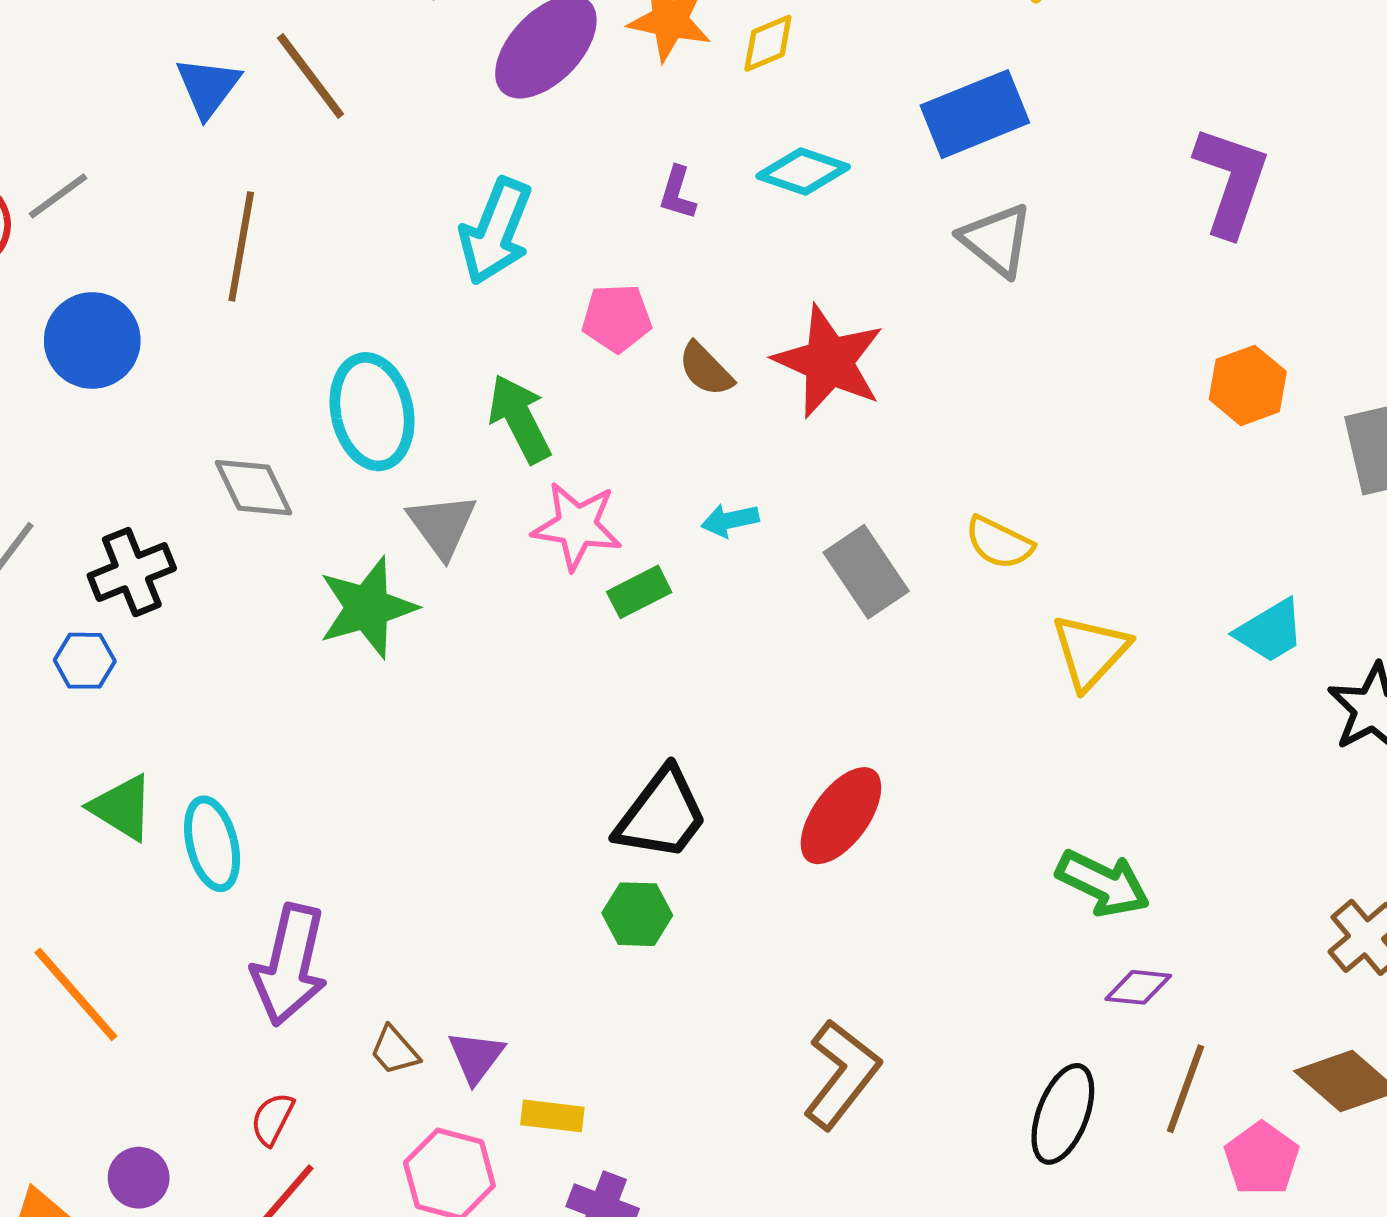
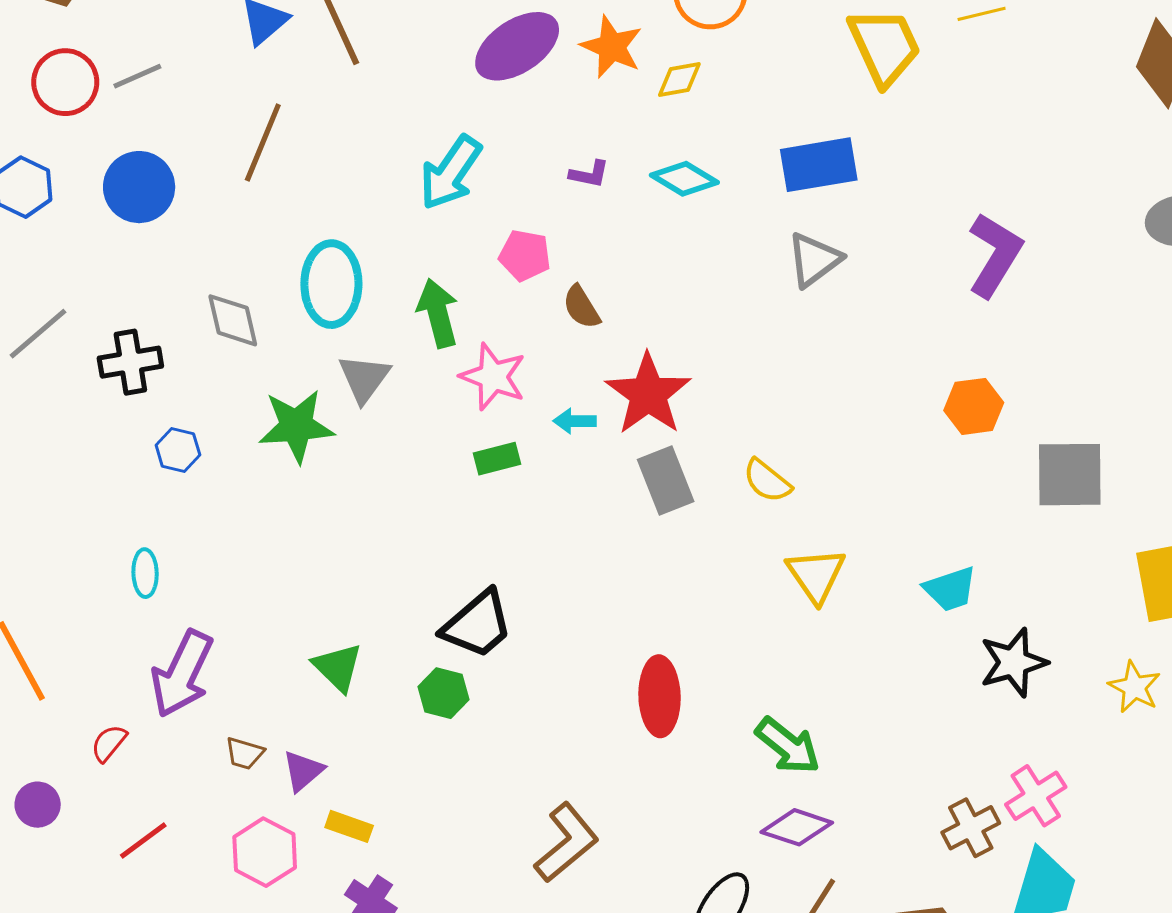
purple L-shape: (677, 193) -> (589, 174), turned -108
gray triangle: (996, 240) -> (814, 260), turned 32
red star: (829, 361) -> (648, 394), moved
pink star: (577, 526) -> (493, 377), moved
yellow triangle: (1090, 652) -> (816, 575), turned -30
blue hexagon: (85, 661) -> (178, 450), moved
green triangle: (122, 808) -> (338, 667), moved
red ellipse: (841, 816) -> (660, 696), moved, turned -50
cyan ellipse: (212, 844) -> (145, 573), size x0.7
purple diamond: (1138, 987) -> (797, 827), size x1.4
brown trapezoid: (395, 1051) -> (245, 753), turned -45
red semicircle: (272, 1119) -> (109, 743), moved

